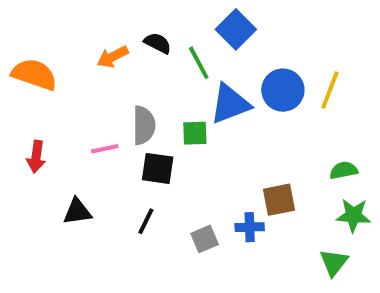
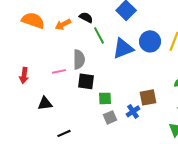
green line: (199, 63) -> (99, 35), moved
orange semicircle: (34, 74) -> (33, 20), moved
green square: (195, 133) -> (105, 98), moved
black line: (146, 221) -> (64, 133), moved, turned 40
blue cross: (250, 227) -> (133, 111), turned -32

